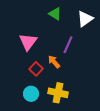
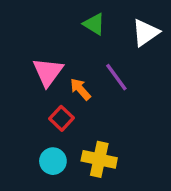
purple line: (68, 45) -> (116, 77), turned -60
orange arrow: (54, 62) -> (80, 89), moved

